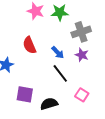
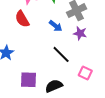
red semicircle: (29, 45) -> (22, 19), moved
blue arrow: (58, 53) -> (56, 26), moved

